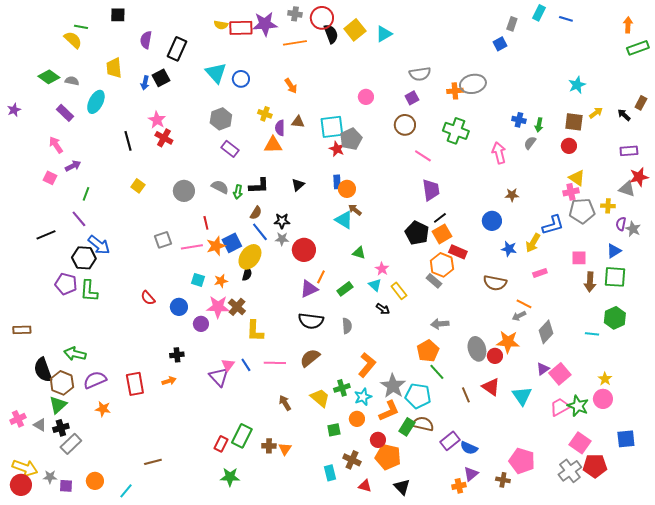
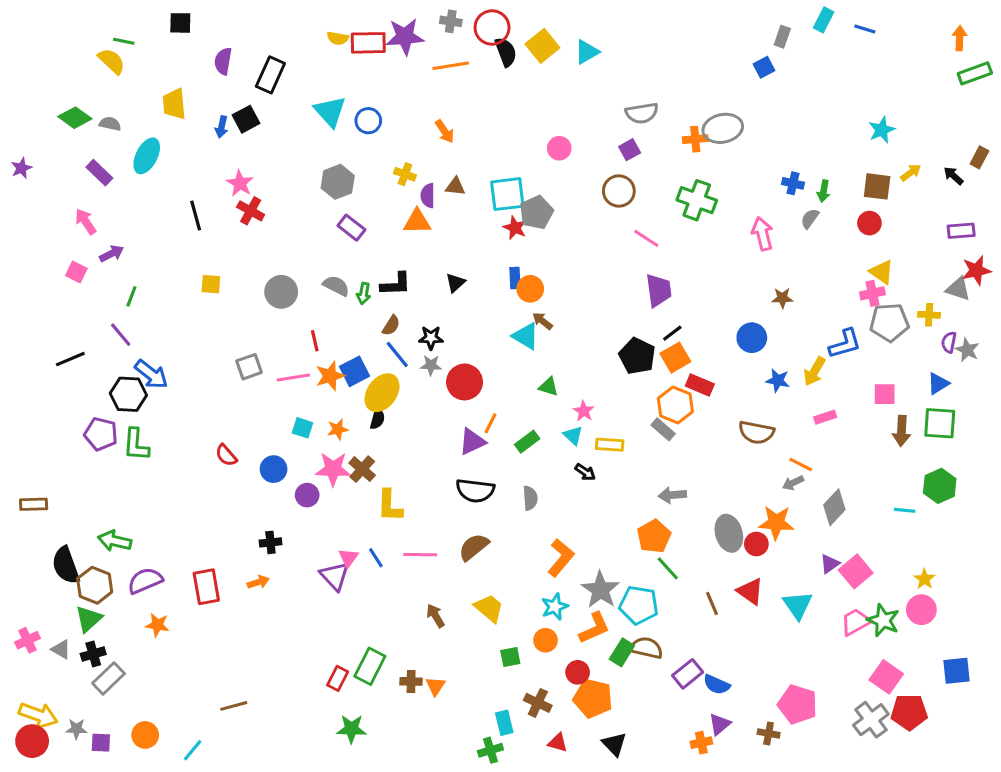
yellow square: (138, 186) -> (211, 284), turned -32
yellow rectangle: (399, 291) -> (610, 445), turned -48
green cross: (342, 388) -> (490, 750), moved

